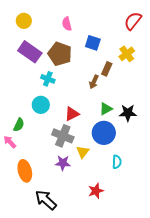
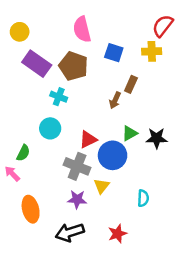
yellow circle: (24, 21) -> (20, 32), moved
pink semicircle: (67, 24) -> (82, 29), size x1.5
yellow cross: (127, 54) -> (152, 51), moved, turned 35
blue circle: (104, 133) -> (113, 155), moved
black arrow: (46, 200) -> (70, 232), moved, turned -60

